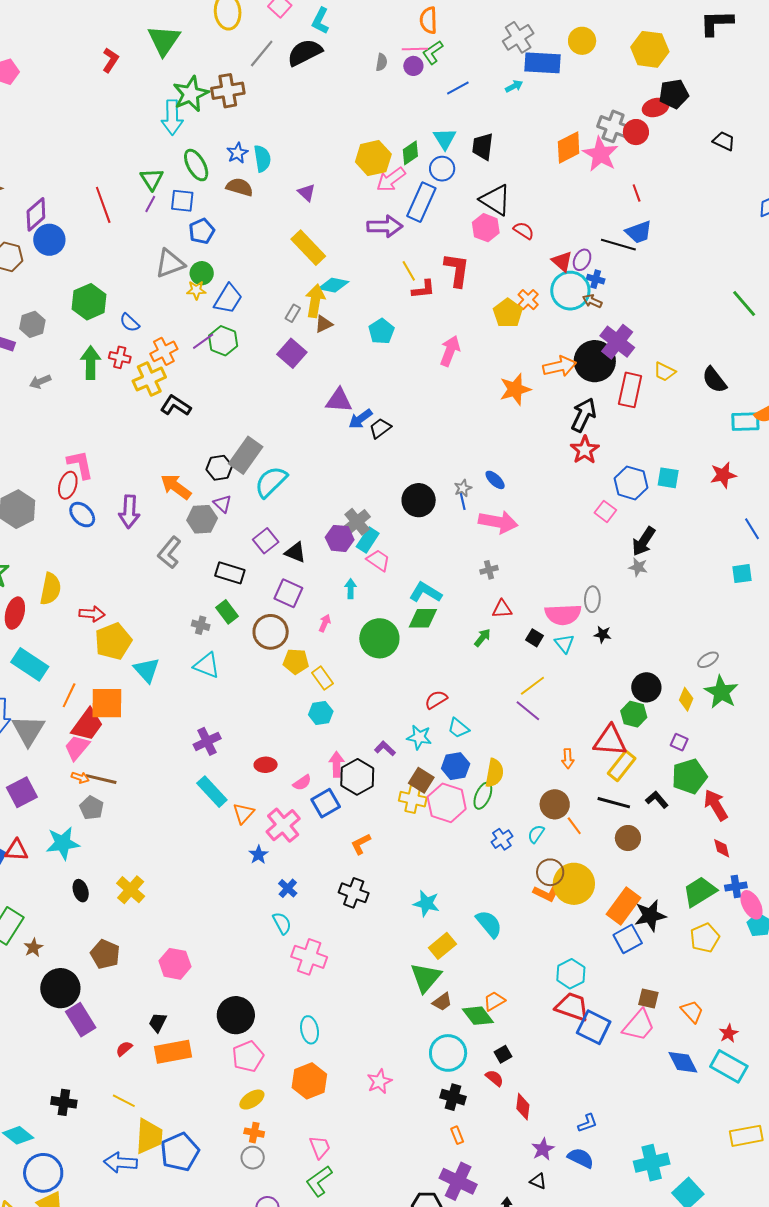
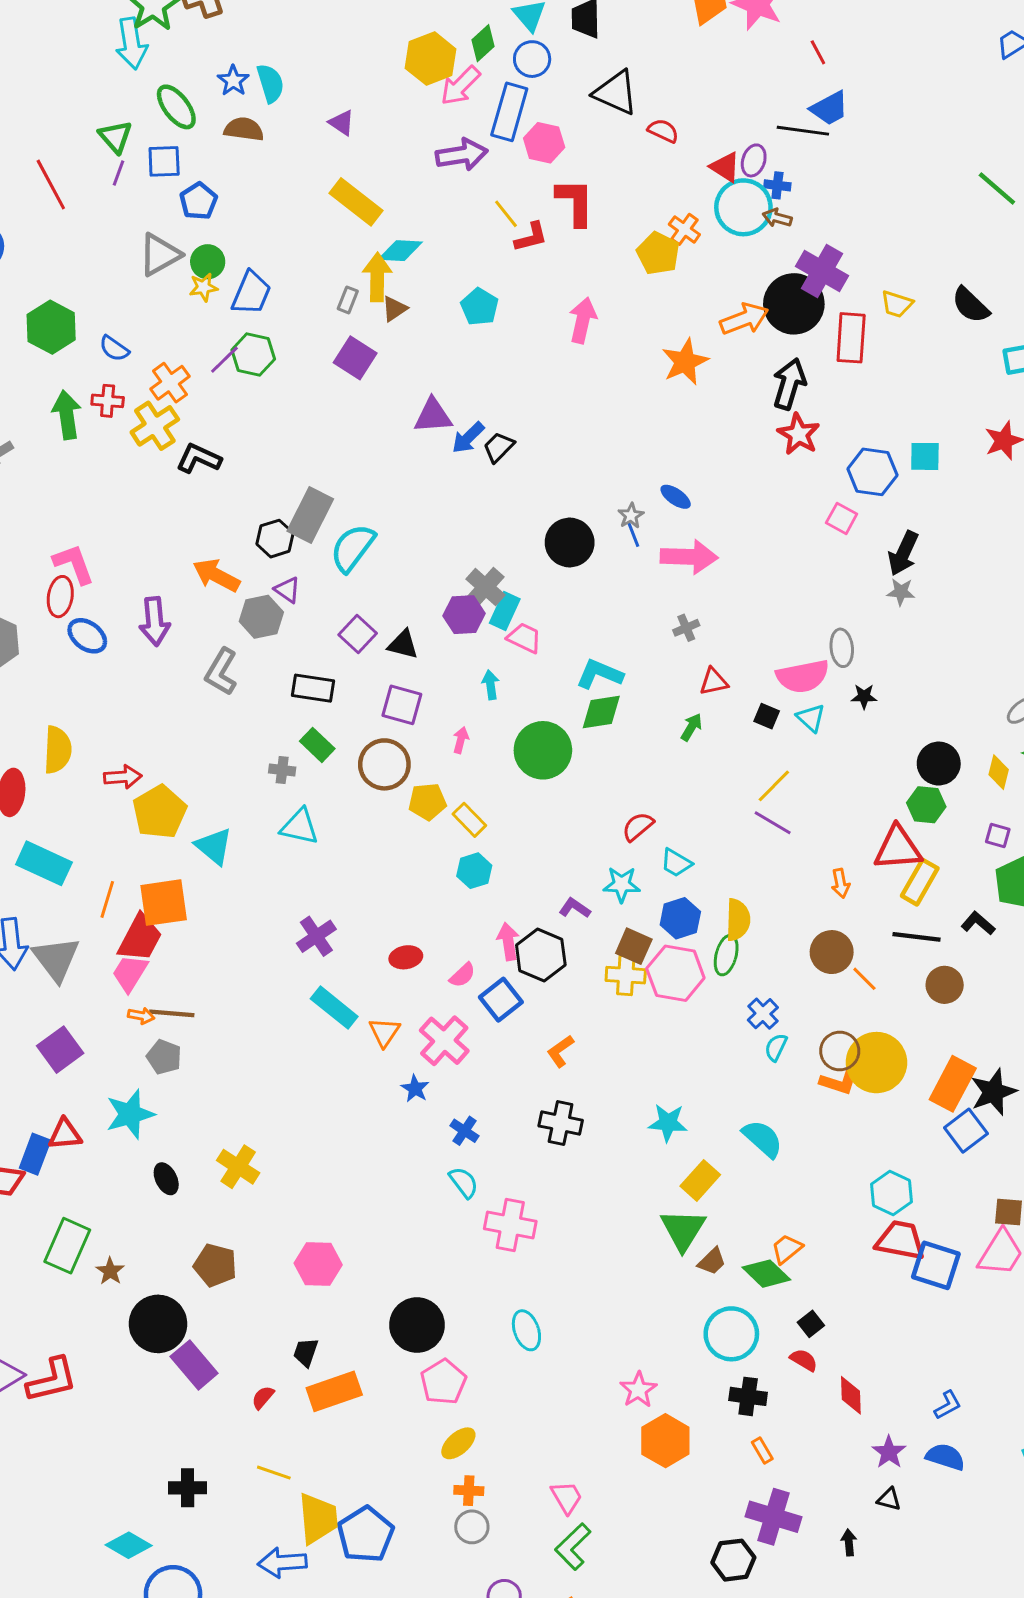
pink hexagon: (486, 228) -> (544, 143), moved
cyan semicircle: (536, 834) -> (776, 1047), moved
orange hexagon: (309, 1081) -> (665, 1441), moved

